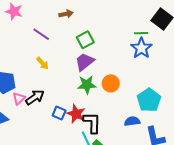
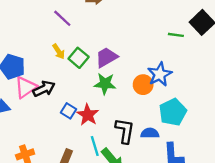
green square: (85, 40) -> (79, 58), moved, turned -30
blue star: (141, 48) -> (160, 74), moved
orange circle: (111, 83) -> (143, 85), moved
pink triangle: (19, 98) -> (26, 87), size x1.5
black L-shape: (92, 123) -> (125, 131), moved

